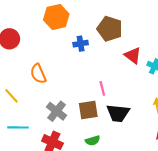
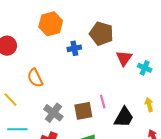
red triangle: (133, 55) -> (124, 58), turned 30
pink line: (102, 88) -> (103, 102), moved
black trapezoid: (118, 113) -> (124, 117), moved, turned -65

